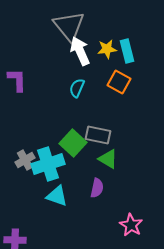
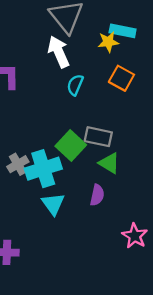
white arrow: (80, 51) -> (59, 52), moved
cyan rectangle: (127, 51) -> (123, 31), moved, turned -65
cyan triangle: (57, 196) -> (53, 204), turned 35

